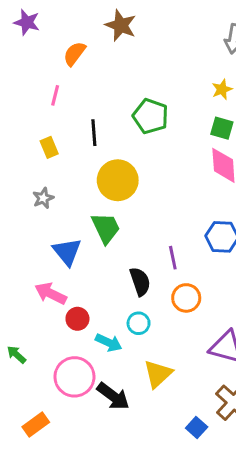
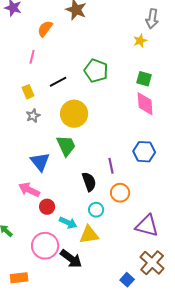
yellow star: (222, 89) -> (140, 41), moved
black line: (94, 133) -> (58, 82), turned 66
gray star: (43, 198) -> (33, 116), moved
cyan circle: (139, 323) -> (96, 210), moved
yellow triangle: (158, 374) -> (89, 235), moved, turned 35
orange rectangle: (36, 425) -> (19, 278), turned 30

